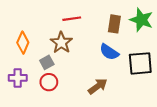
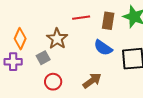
red line: (72, 19) -> (81, 18), moved
purple cross: (18, 78) -> (13, 62), moved
red circle: (49, 82) -> (53, 82), moved

